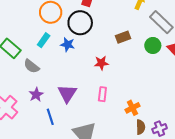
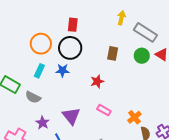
brown rectangle: (123, 37) -> (113, 53), turned -48
pink rectangle: (102, 94) -> (104, 110), turned -56

